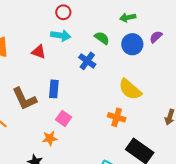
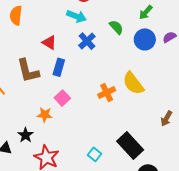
green arrow: (128, 17) -> (146, 12), turned -49
red triangle: (39, 52) -> (49, 43), moved
blue cross: (87, 61) -> (87, 41), moved
orange cross: (117, 117) -> (107, 92), moved, turned 36

